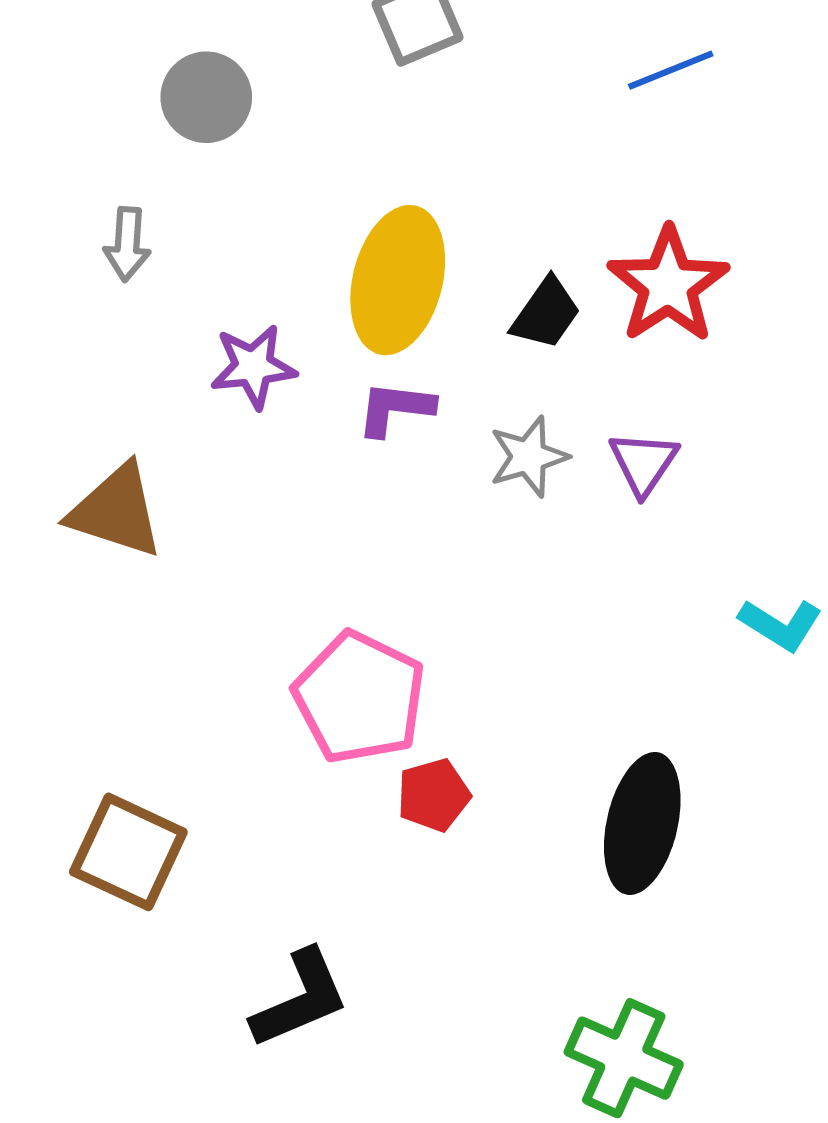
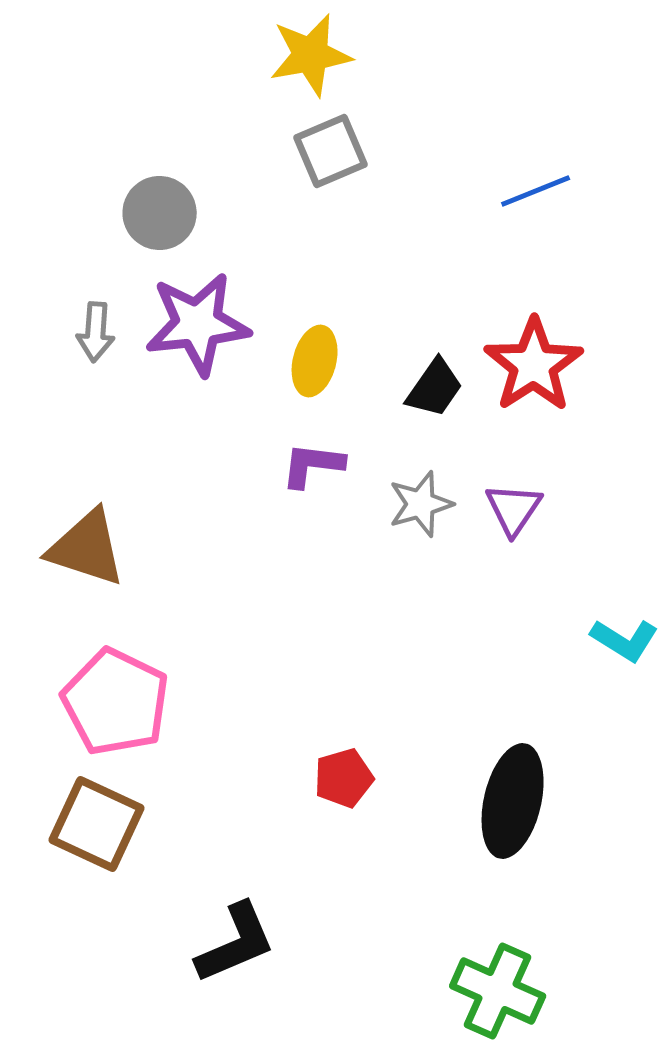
yellow ellipse: (398, 280) -> (315, 361), size x0.6
purple star: (253, 367) -> (198, 324), moved, size x1.5
pink pentagon: (359, 698) -> (116, 702), moved

